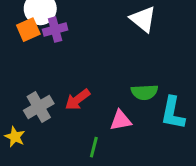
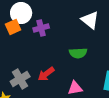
purple cross: (55, 30) -> (41, 28), moved
green semicircle: (144, 92) -> (78, 53), moved

